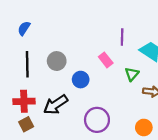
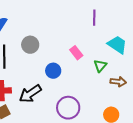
purple line: (122, 37) -> (94, 18), moved
gray circle: (57, 61) -> (30, 45), moved

